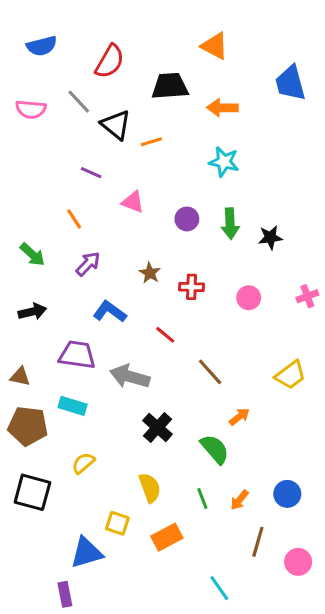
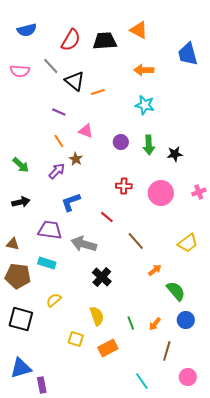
black trapezoid: (170, 86) -> (105, 41), moved
orange line: (74, 219) -> (59, 141), moved
brown star: (150, 273) -> (76, 159), moved
pink circle: (249, 298) -> (161, 193), size x1.6
blue L-shape: (110, 312) -> (71, 202), turned -55
green semicircle: (215, 449) -> (176, 291), moved
blue triangle: (86, 553) -> (21, 368), moved
pink circle: (298, 562) -> (188, 377), moved

